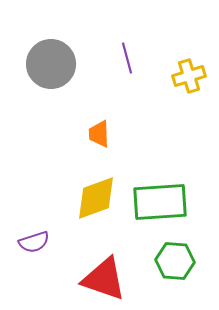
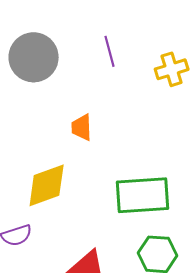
yellow diamond: (96, 198) -> (47, 185), moved

